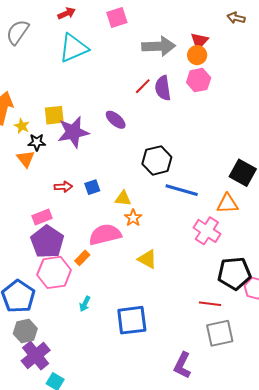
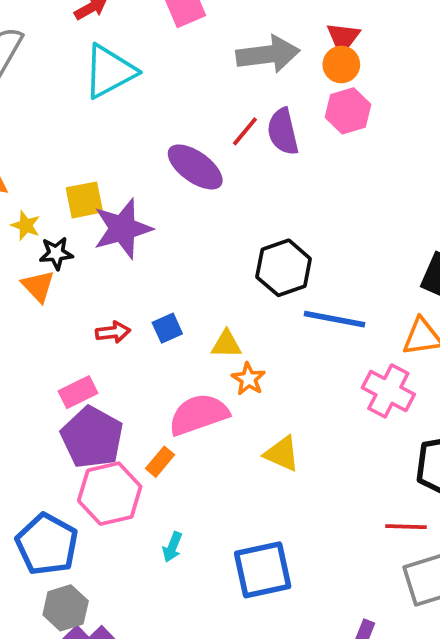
purple ellipse: (116, 120) -> (195, 167), moved, size x1.4

